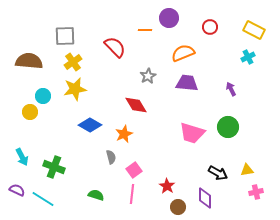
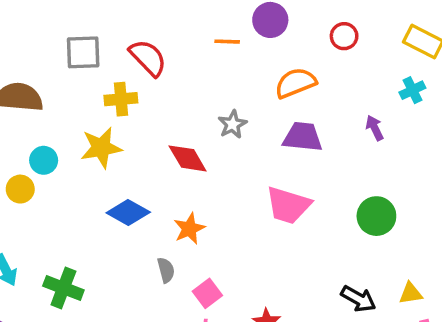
red semicircle: (115, 47) -> (148, 58), moved
yellow cross: (73, 62) -> (121, 99), moved, turned 30
purple arrow: (231, 89) -> (375, 128), moved
red diamond: (136, 105) -> (188, 158), moved
pink trapezoid: (192, 133) -> (288, 205), moved

